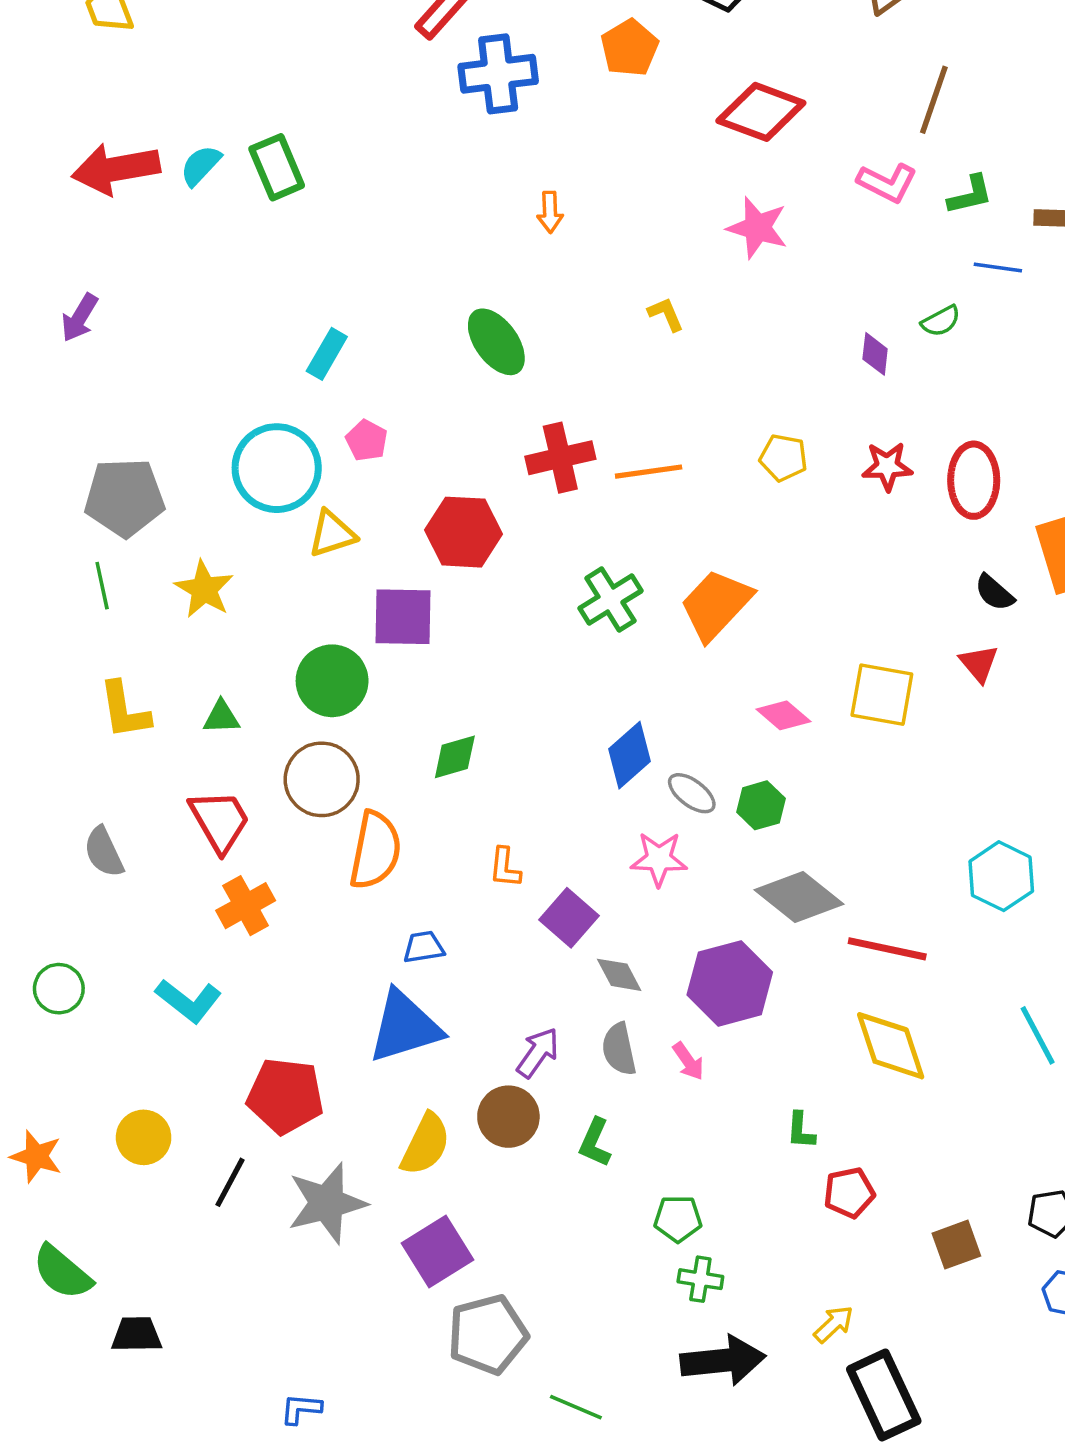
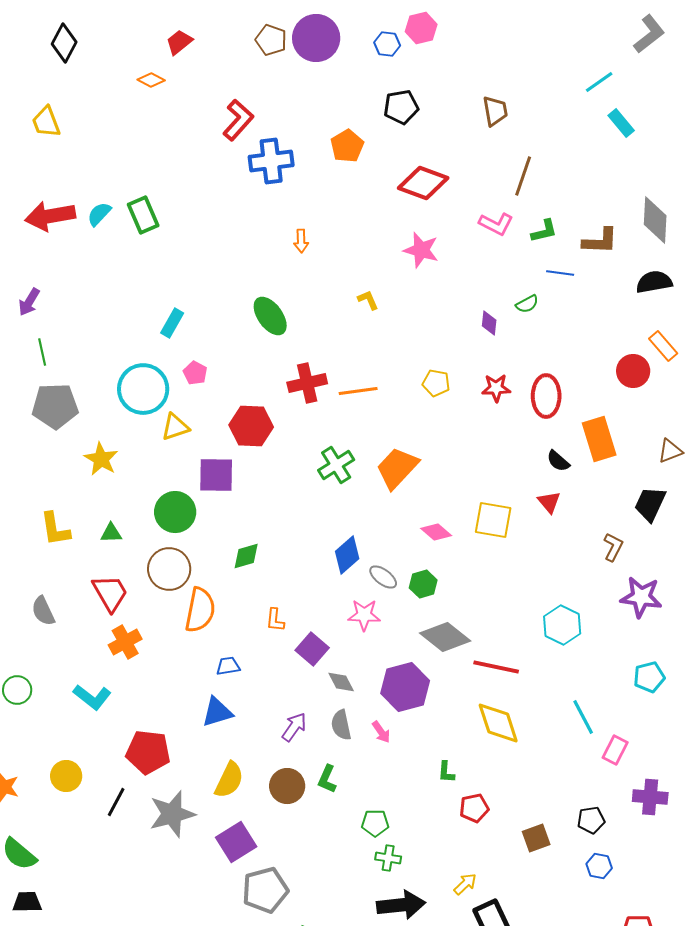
green line: (102, 586) -> (42, 352), moved
blue triangle: (405, 1027) -> (217, 712), size x0.7
brown circle: (508, 1117) -> (287, 786), moved
black trapezoid: (137, 1335) -> (27, 902), moved

